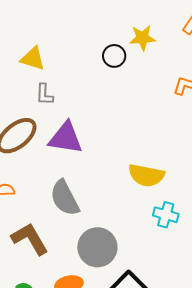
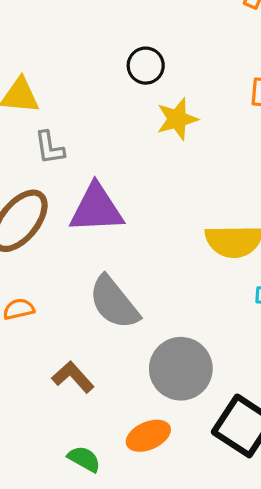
yellow star: (142, 38) -> (177, 119), moved
brown L-shape: (30, 239) -> (73, 377), size x0.7

